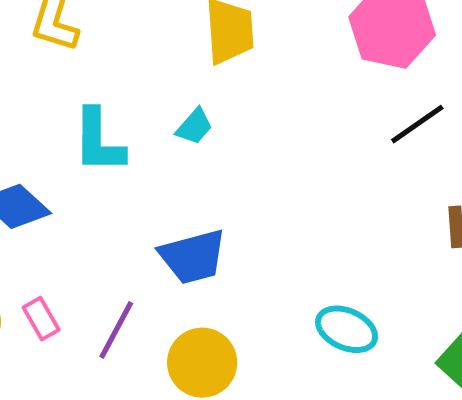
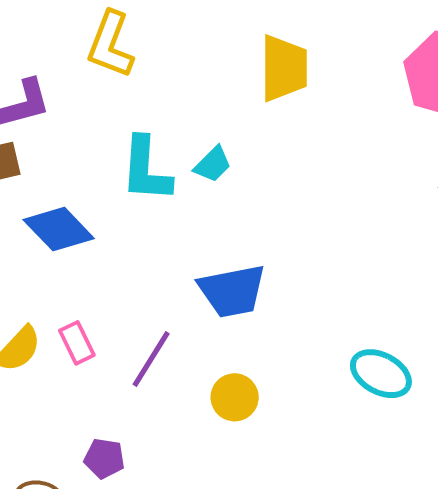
cyan trapezoid: (194, 126) -> (213, 164), moved
yellow circle: (202, 363) -> (235, 397), size x0.7

